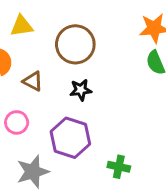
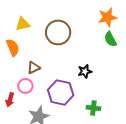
brown triangle: (33, 81) -> (34, 68), moved, turned -48
black star: (81, 90) -> (85, 71), moved

